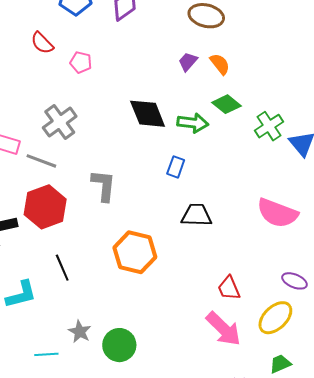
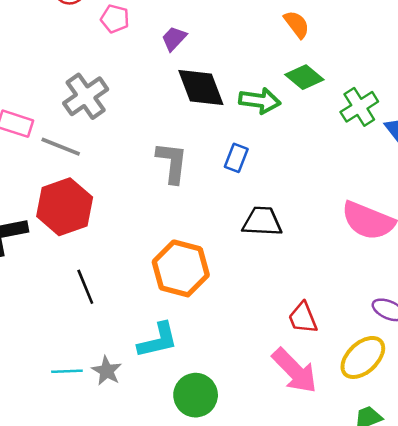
purple trapezoid: (188, 62) -> (174, 38), moved
gray L-shape: (104, 185) -> (172, 163), moved
cyan L-shape: (21, 294) -> (158, 340), moved
green circle: (119, 345) -> (196, 395), moved
cyan line: (46, 354) -> (67, 371), moved

